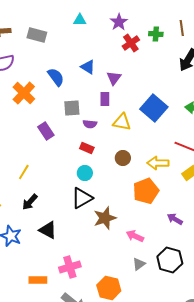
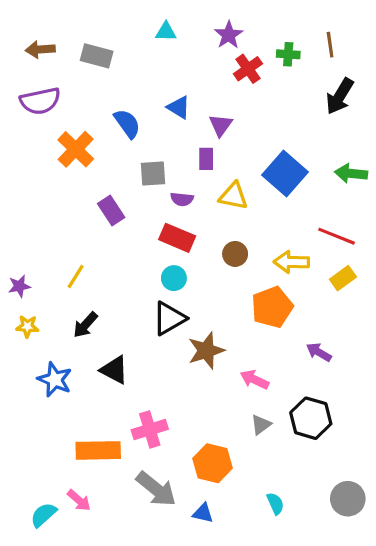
red rectangle: (87, 148) -> (177, 238), size x1.5
orange rectangle: (38, 280) -> (98, 450), size x1.5

